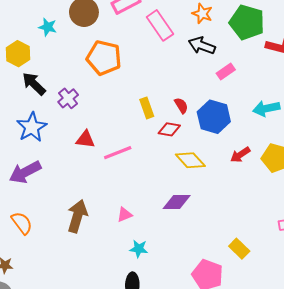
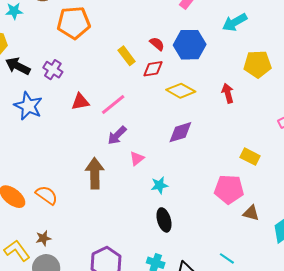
red arrow: (240, 155) -> (228, 93), moved, turned 126
purple arrow: (25, 172) -> (117, 135), moved, size x0.7

